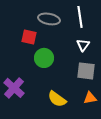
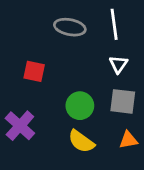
red square: (29, 37) -> (34, 71), moved
green circle: (44, 58) -> (80, 106), moved

